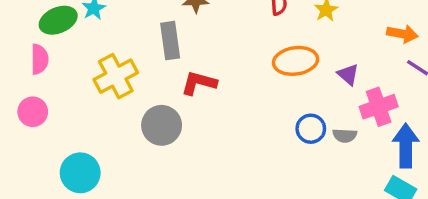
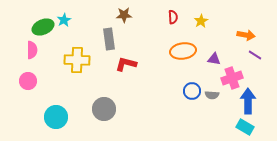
purple triangle: (348, 74) -> (214, 59), turned -32
yellow cross: (116, 76) -> (77, 60), turned 30
gray circle: (162, 125) -> (104, 109), moved

